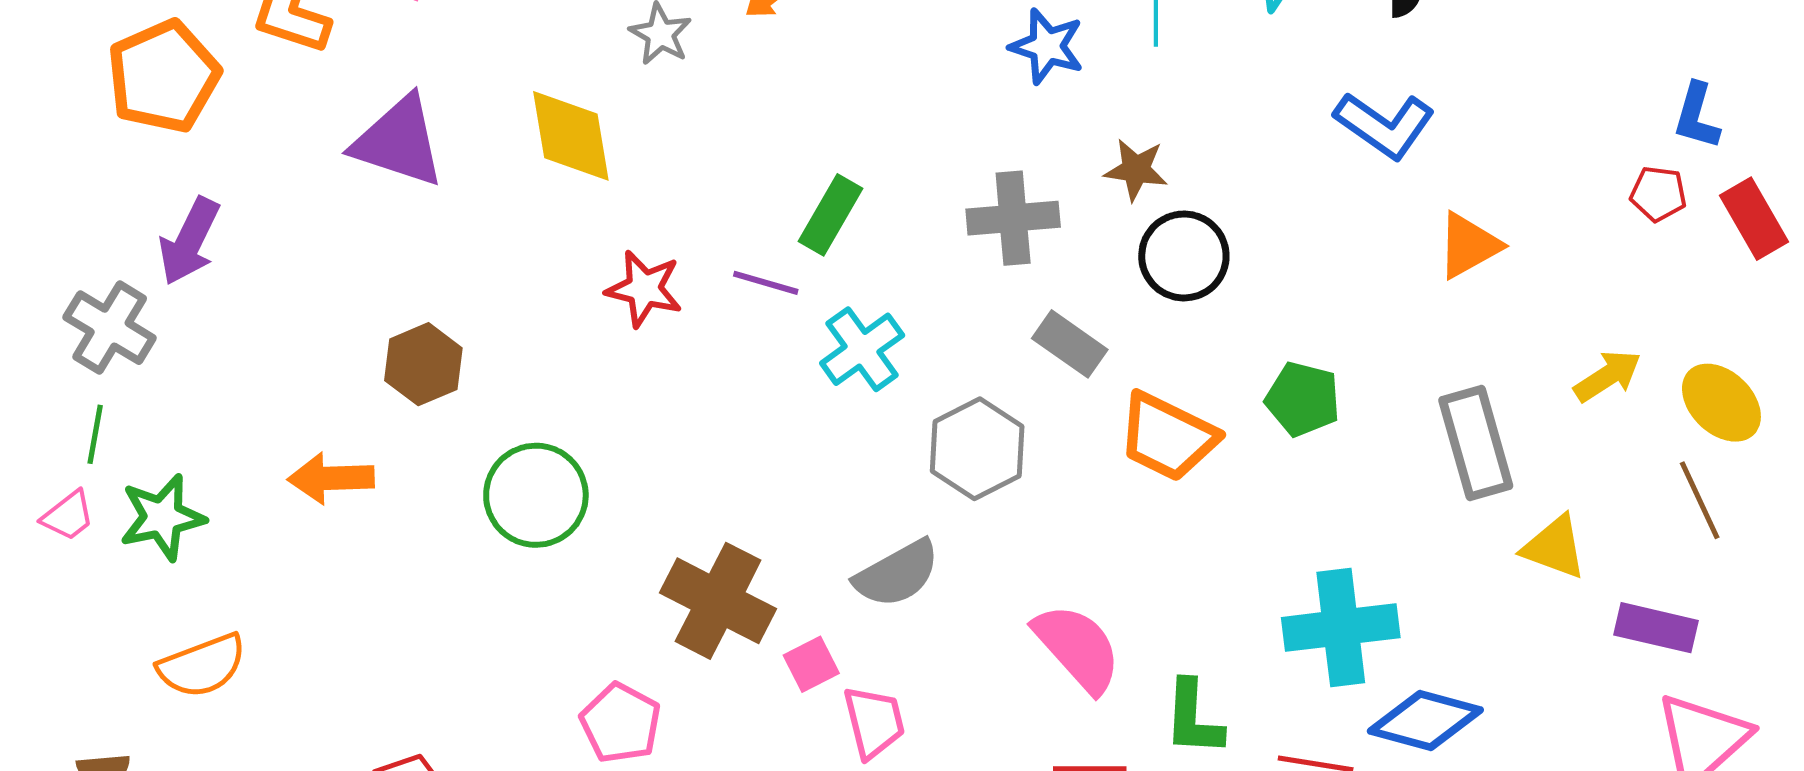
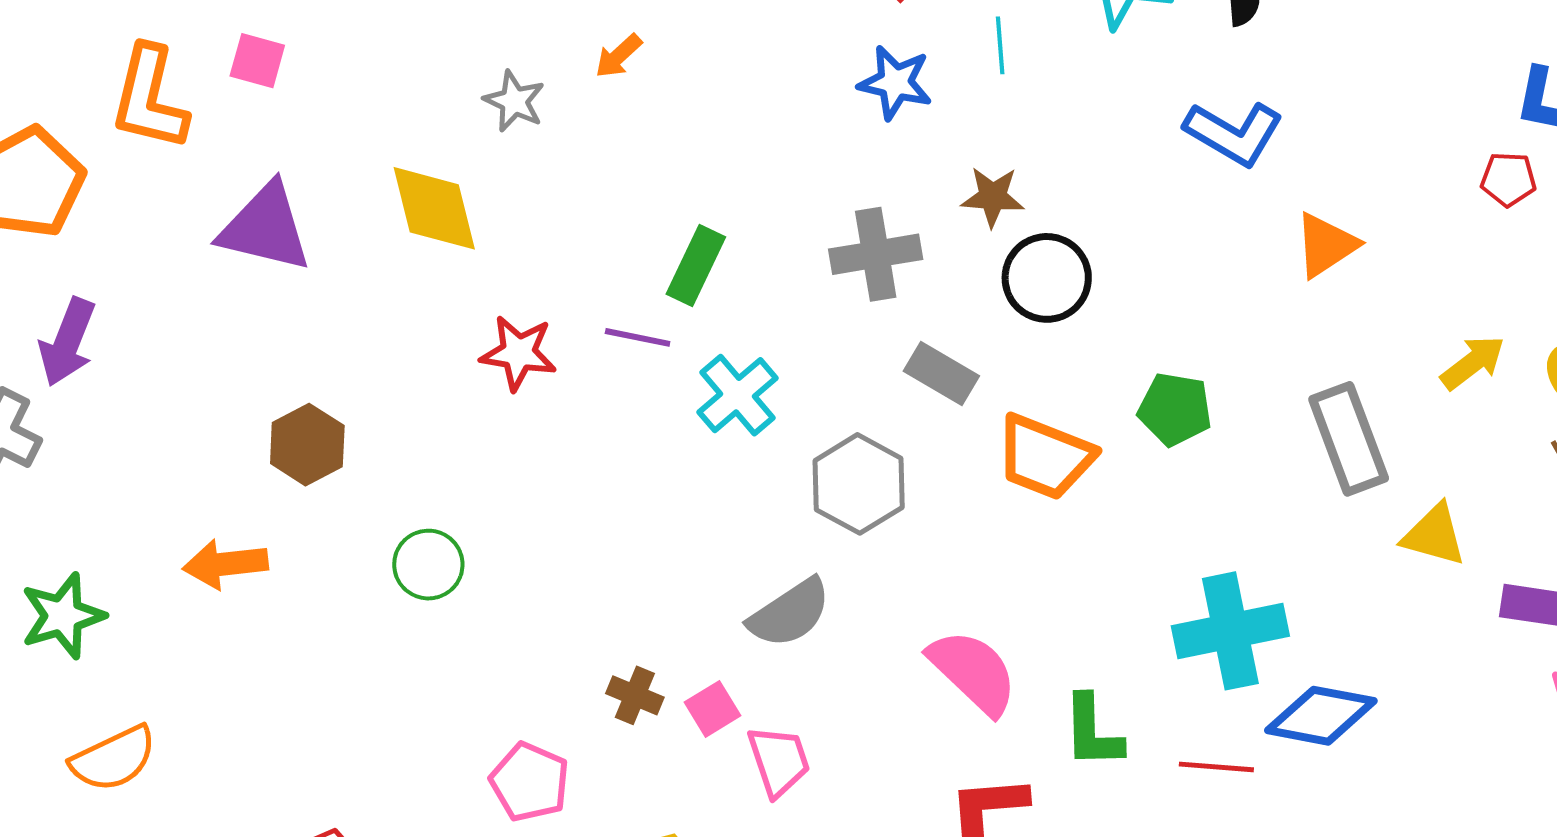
green circle: (536, 495) -> (428, 565), size x0.7
brown cross: (718, 601) -> (635, 695), moved, size x0.5

